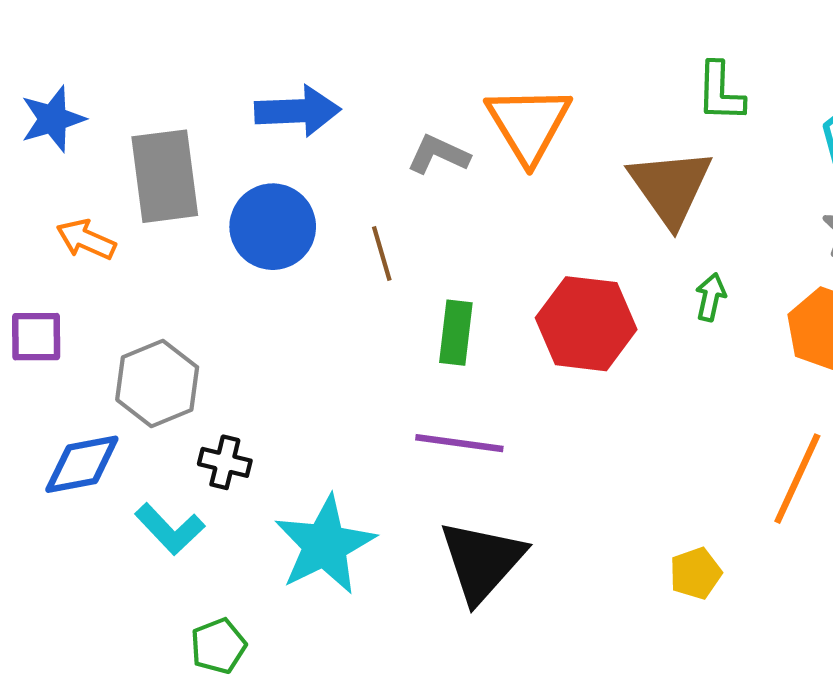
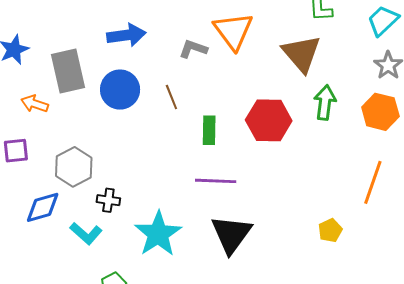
green arrow: (711, 297) -> (325, 103), size x1.6

